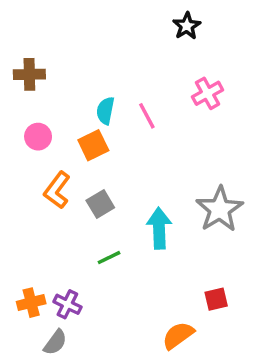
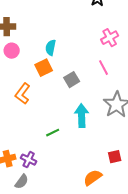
pink line: (147, 116) -> (104, 68), moved
pink circle: (38, 137) -> (12, 51), moved
gray square: (100, 204) -> (72, 80), moved

